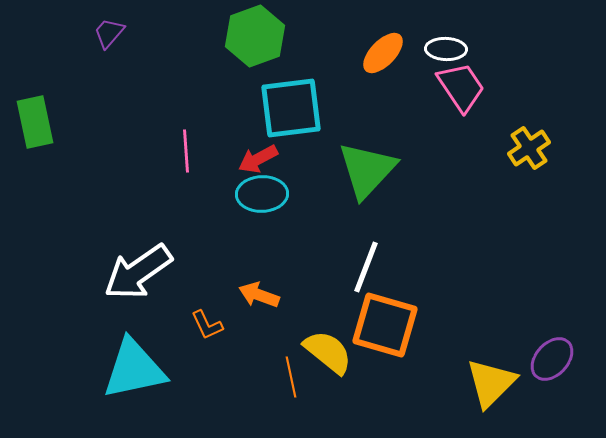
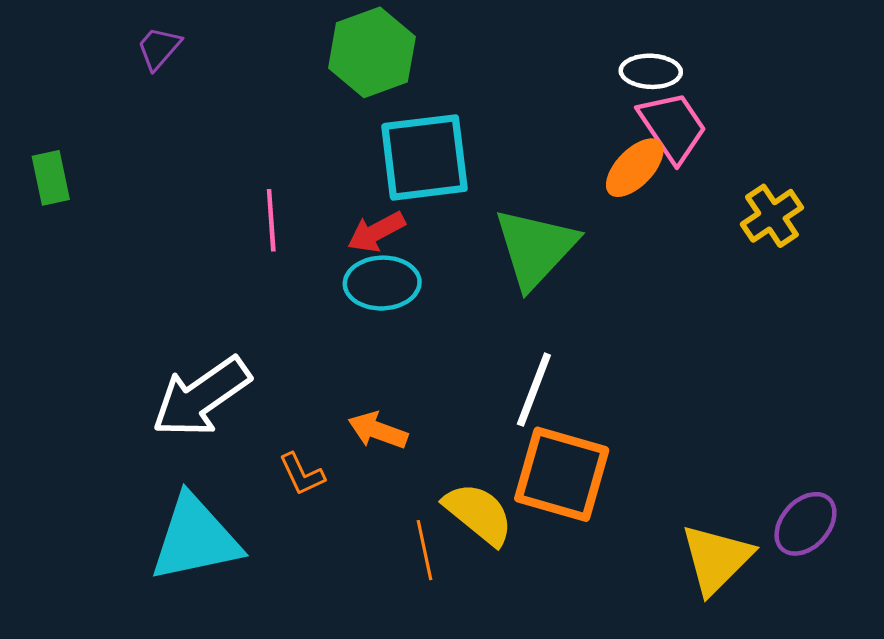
orange ellipse: (383, 53) -> (635, 168), moved
green rectangle: (35, 122) -> (51, 178), size x0.7

